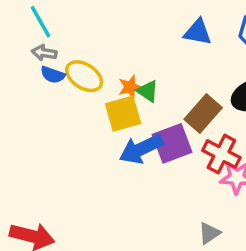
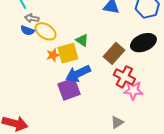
gray arrow: (44, 53) -> (32, 18), moved
orange star: (130, 87) -> (53, 55), moved
purple square: (172, 143) -> (69, 89), moved

